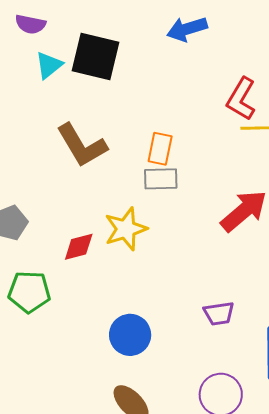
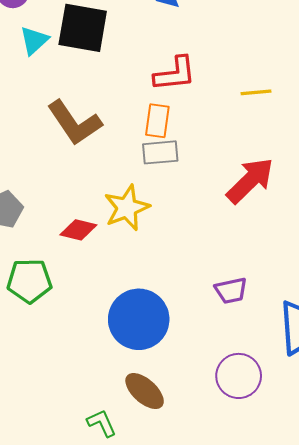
red L-shape: (241, 99) -> (175, 74), moved, turned -123
red diamond: (79, 247) -> (78, 230), turned 32
blue circle: (130, 335) -> (139, 319), size x1.4

